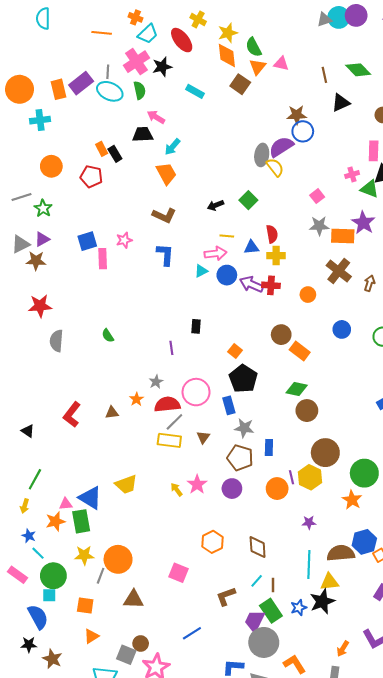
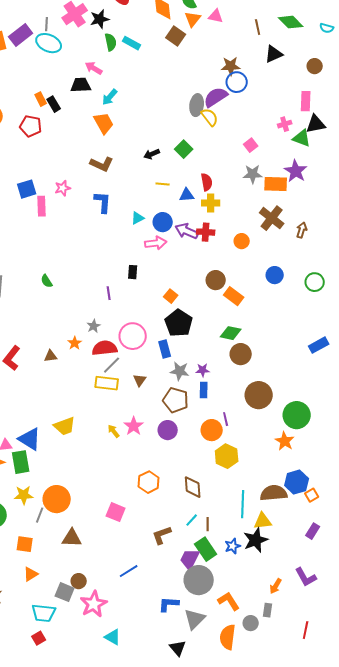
green semicircle: (140, 90) -> (111, 42), moved
pink arrow: (216, 253) -> (156, 243), moved
yellow hexagon: (310, 477) -> (227, 456), moved
purple star: (309, 522) -> (203, 370), moved

